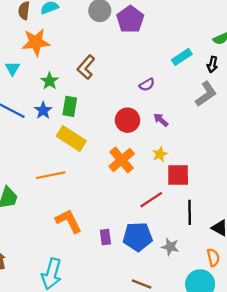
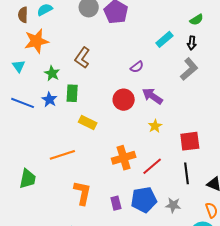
purple arrow: (161, 120) -> (152, 96), size x1.5
yellow rectangle: (71, 139) -> (88, 123), moved, size x0.7
orange cross: (122, 160) -> (124, 158), moved, turned 30
red square: (178, 175) -> (190, 141), moved
orange L-shape: (69, 221) -> (82, 193), turned 45

